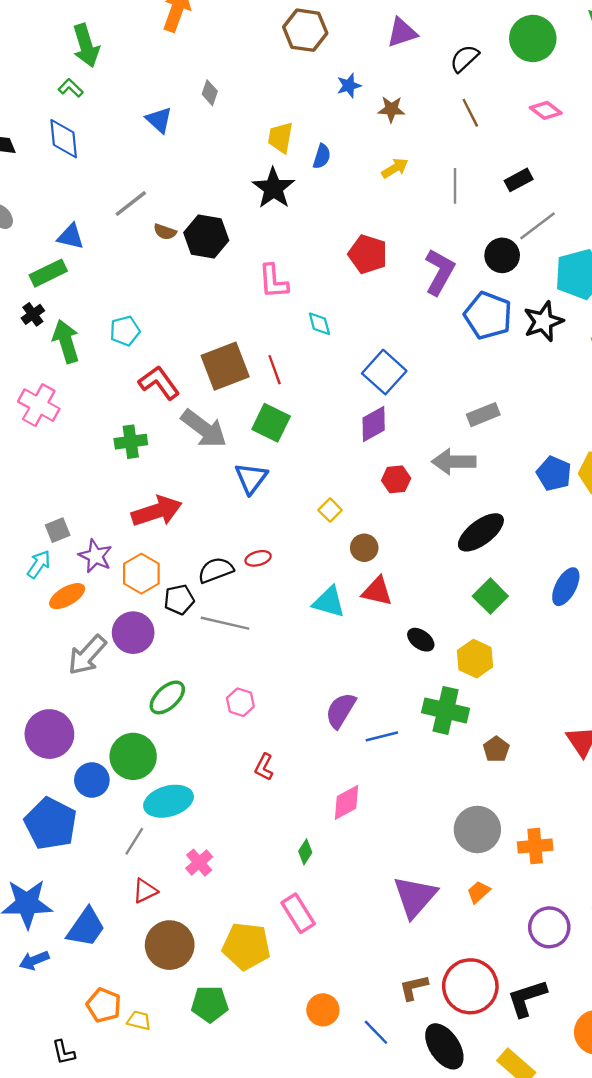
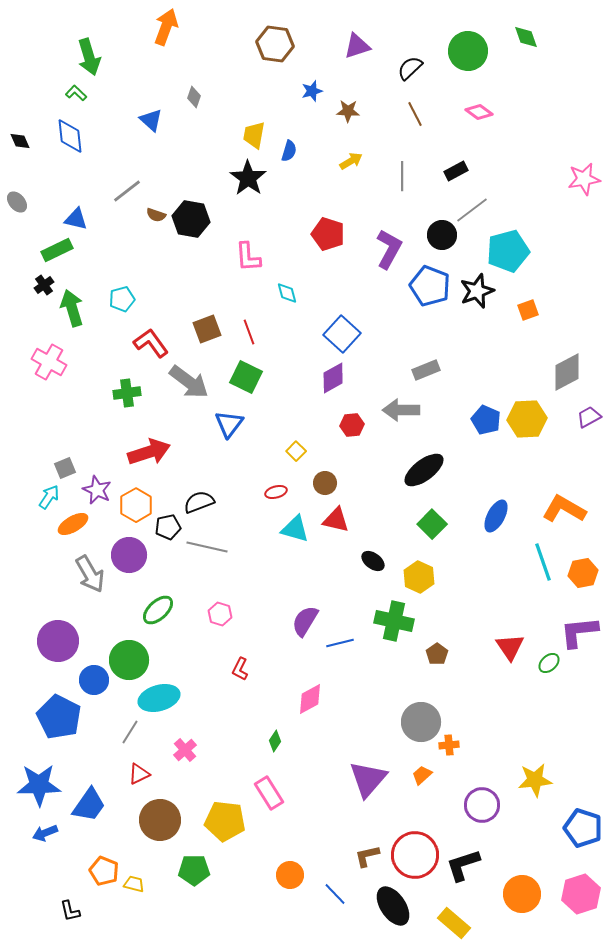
brown square: (225, 366) -> (207, 329), size x0.7
red ellipse: (258, 558) -> (276, 492), moved
gray arrow: (87, 655) -> (90, 574), turned -72
orange cross: (535, 846) -> (449, 745), moved, size x0.7

